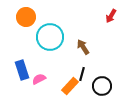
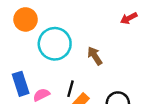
red arrow: (111, 16) -> (129, 18), turned 32
black line: (82, 74) -> (70, 89), moved

